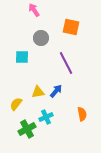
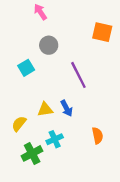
orange square: (71, 27) -> (102, 32), moved
cyan square: (22, 57) -> (26, 68), turned -32
blue arrow: (56, 91) -> (67, 108), turned 112

